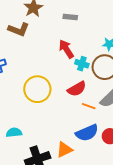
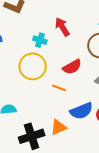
cyan cross: (82, 64) -> (40, 40), moved
orange line: (89, 106) -> (59, 88), moved

